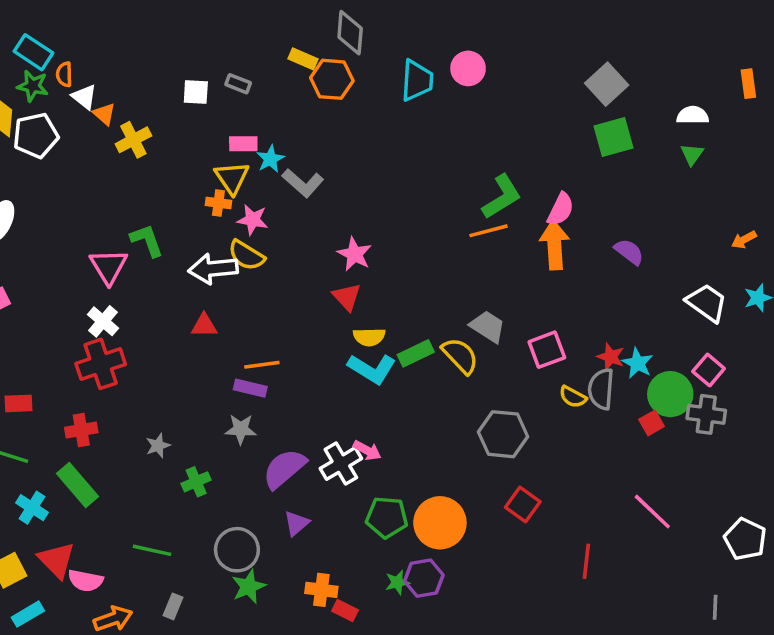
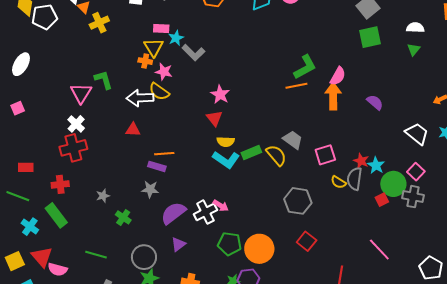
green cross: (196, 482) -> (123, 217), turned -35

